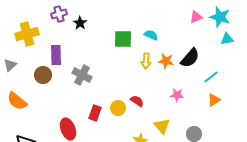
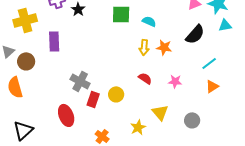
green square: (123, 39) -> (121, 14), moved
black semicircle: (190, 58) -> (195, 34), moved
brown circle: (43, 75) -> (26, 61), moved
gray cross: (82, 75) -> (80, 81), moved
orange semicircle: (17, 101) -> (15, 87), turned 35
red semicircle: (137, 101) -> (145, 78), moved

